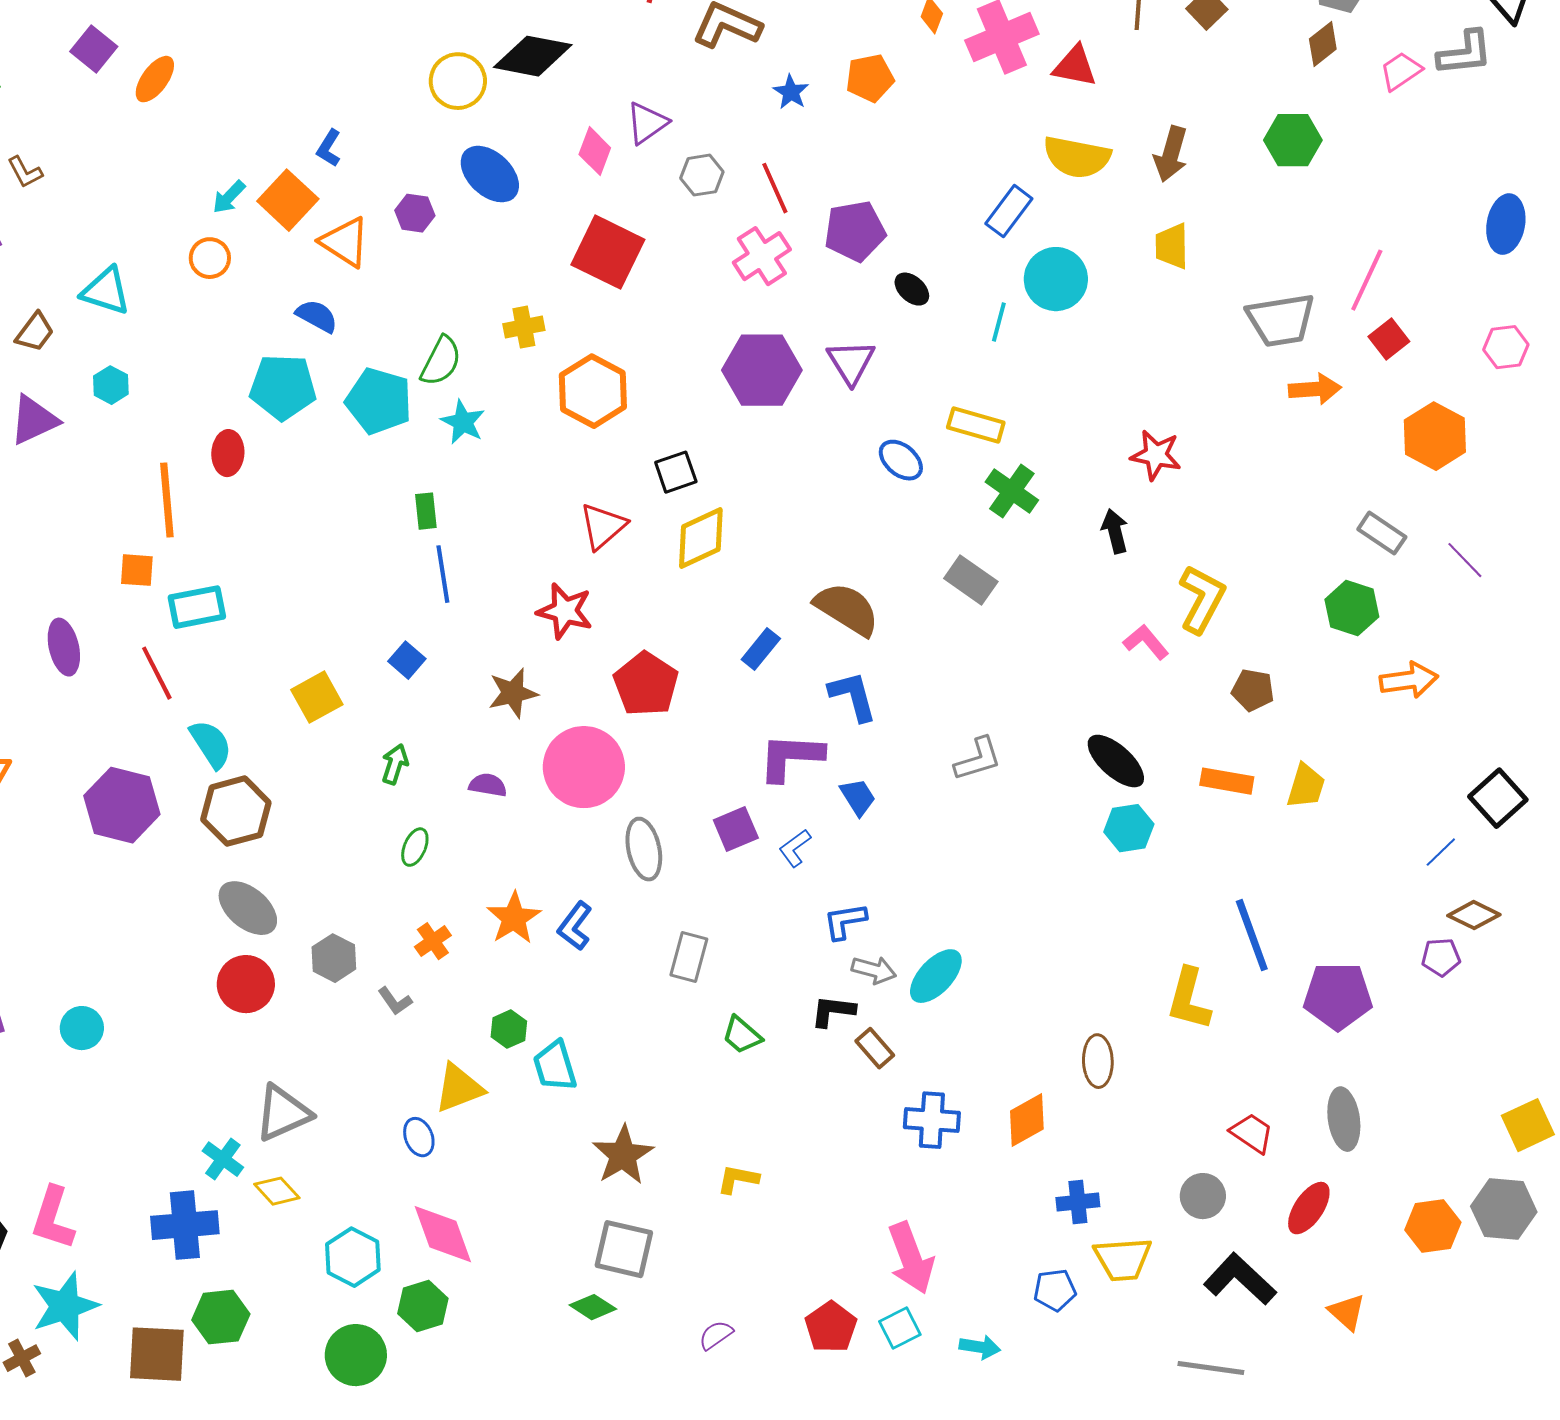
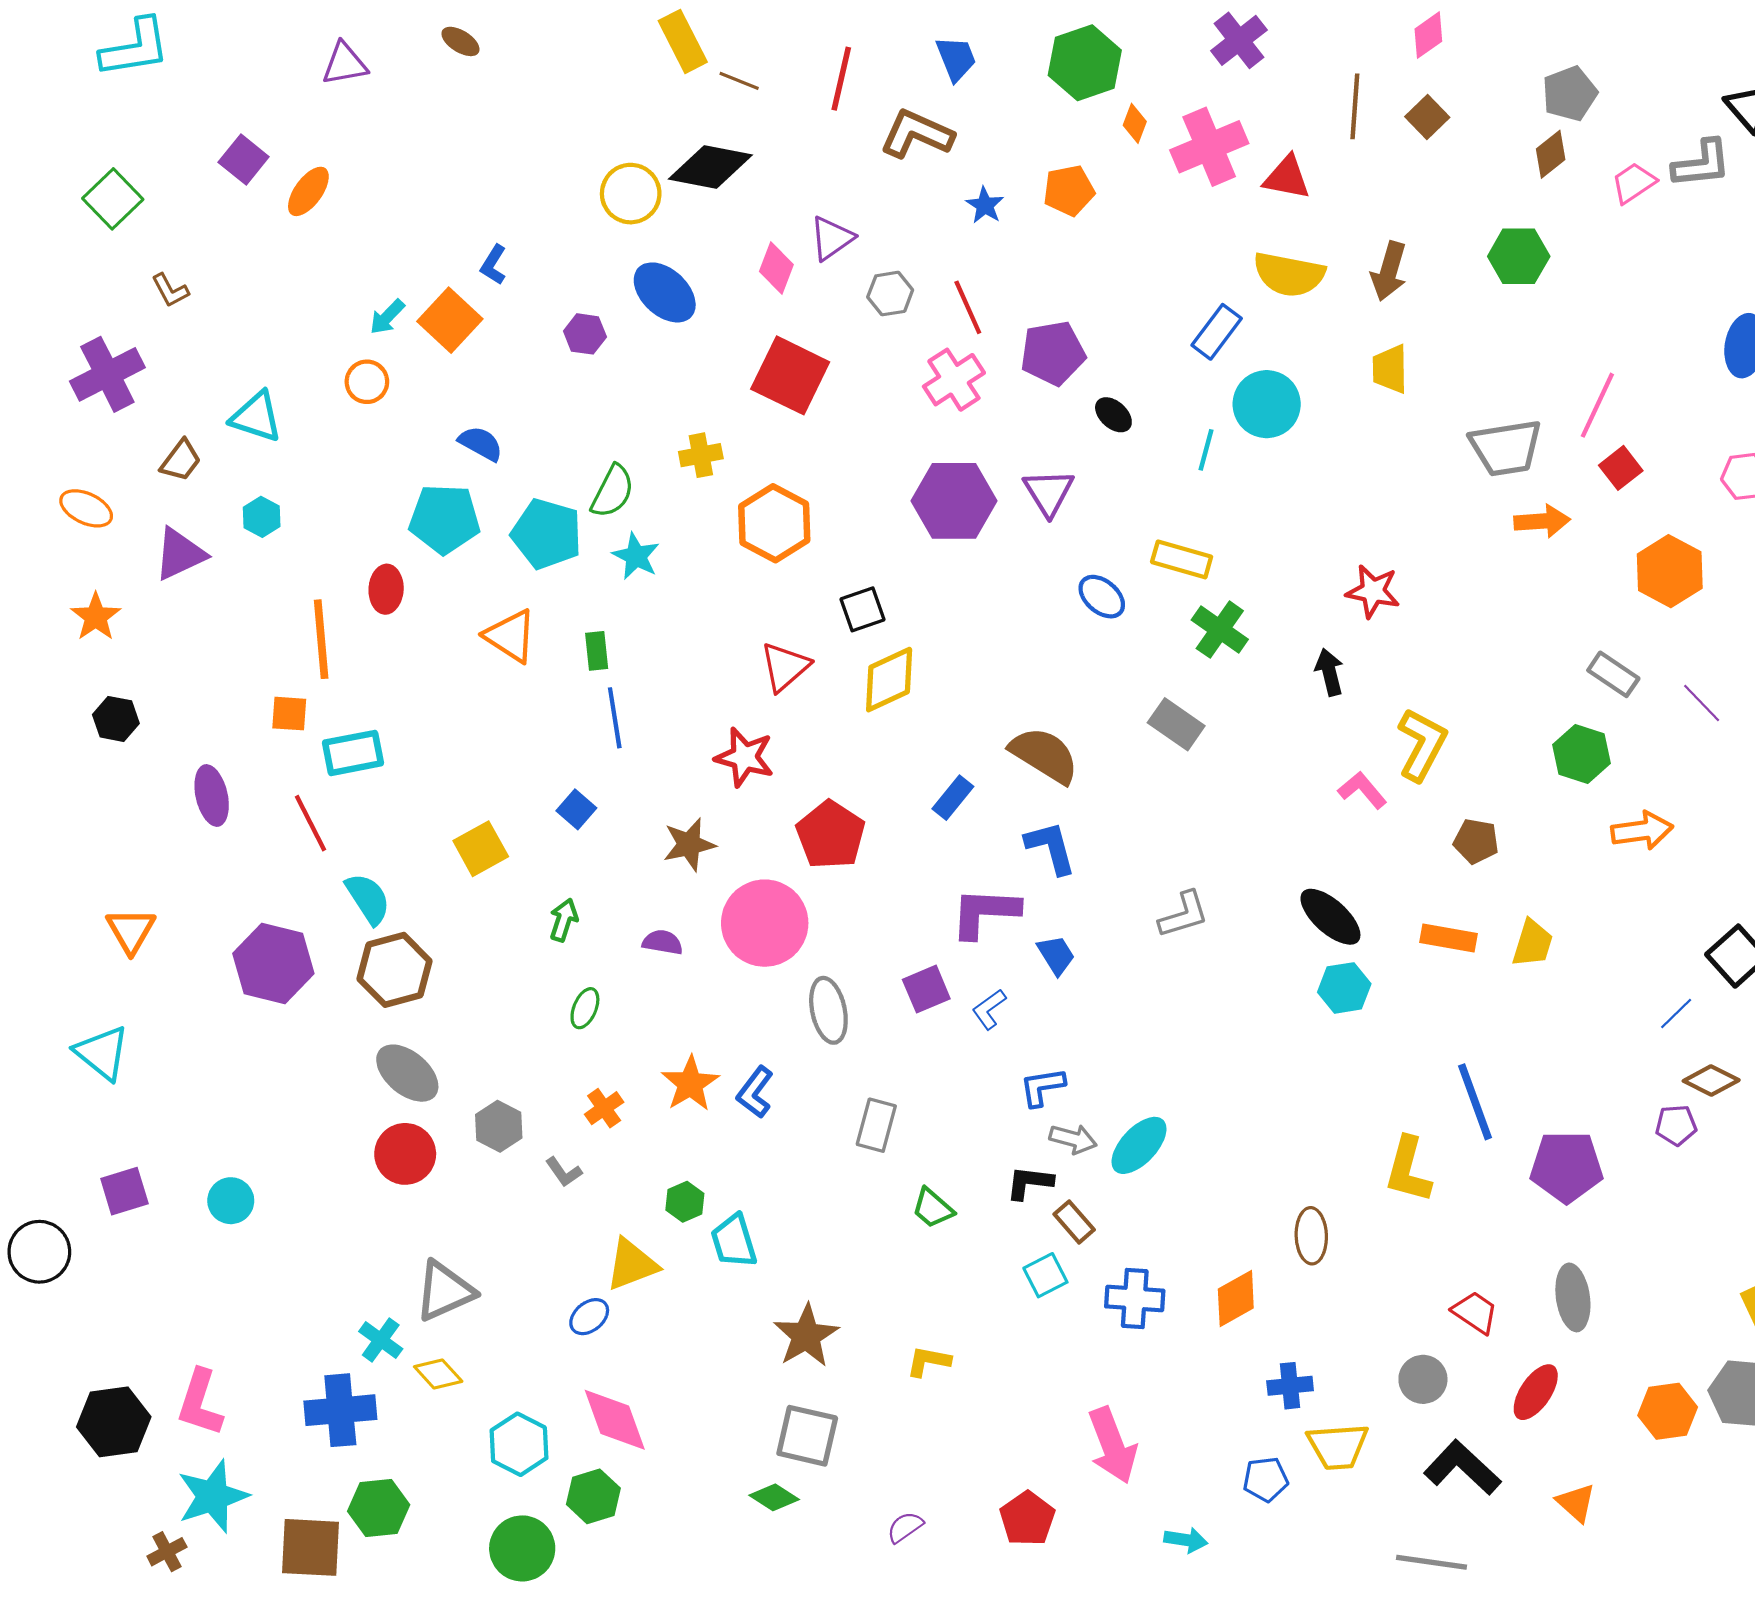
orange triangle: (345, 242) -> (510, 636), moved
blue ellipse: (419, 1137) -> (589, 1317), turned 72
cyan square: (900, 1328) -> (1045, 1275), moved

